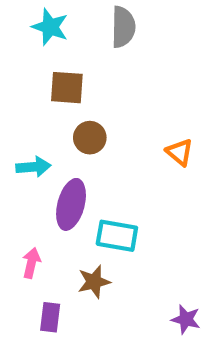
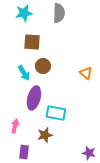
cyan star: (50, 27) -> (24, 13), turned -30
cyan arrow: (33, 167) -> (24, 73), moved, turned 63

